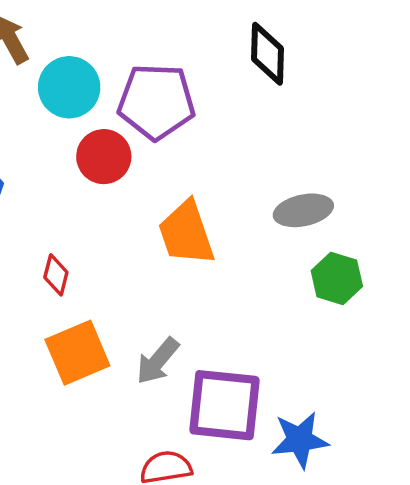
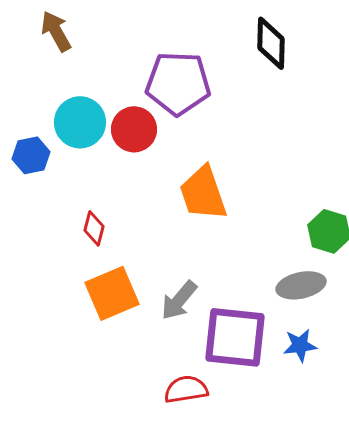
cyan circle: (69, 87) -> (80, 122), moved
gray ellipse: (303, 210) -> (301, 285), moved
blue star: (300, 440) -> (300, 345), moved, size x0.7

